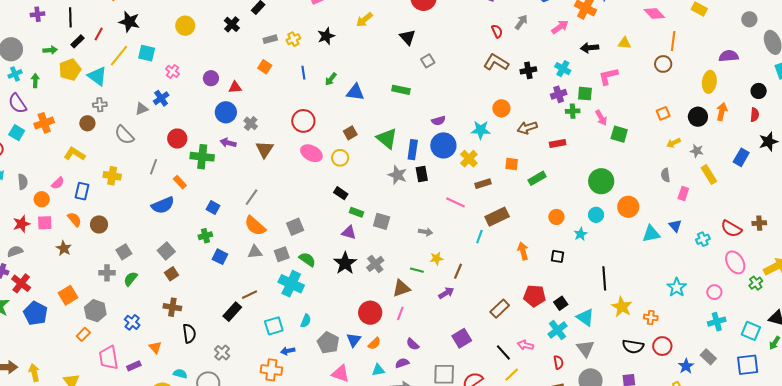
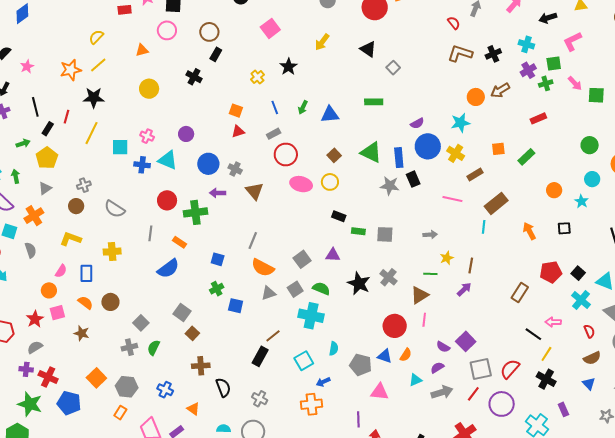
gray rectangle: (270, 39) -> (274, 134), moved
cyan square: (147, 53) -> (120, 147), moved
cyan triangle: (97, 76) -> (168, 160), moved
red triangle: (235, 87) -> (238, 131), moved
blue cross: (161, 98) -> (142, 165), turned -35
gray triangle: (142, 109) -> (45, 188), moved
brown arrow: (527, 128) -> (500, 90), moved
green circle: (601, 181) -> (590, 145), size x0.7
gray semicircle: (23, 182) -> (31, 250), moved
purple triangle: (349, 232) -> (333, 255), moved
purple square: (462, 338) -> (466, 341), moved
blue triangle: (354, 340) -> (385, 356), turned -35

